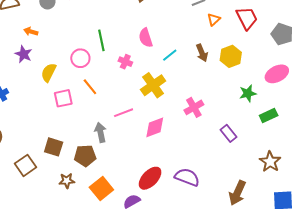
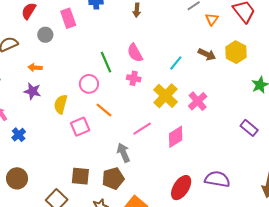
pink semicircle: (146, 38) -> (135, 53), moved
brown arrow: (202, 53) -> (207, 54), turned -30
pink cross: (194, 107) -> (198, 101), moved

